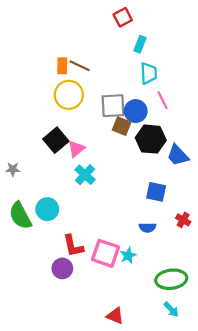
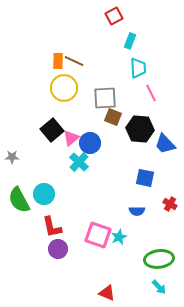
blue circle: (136, 111) -> (90, 143), moved
red L-shape: (73, 246) -> (52, 227), moved

